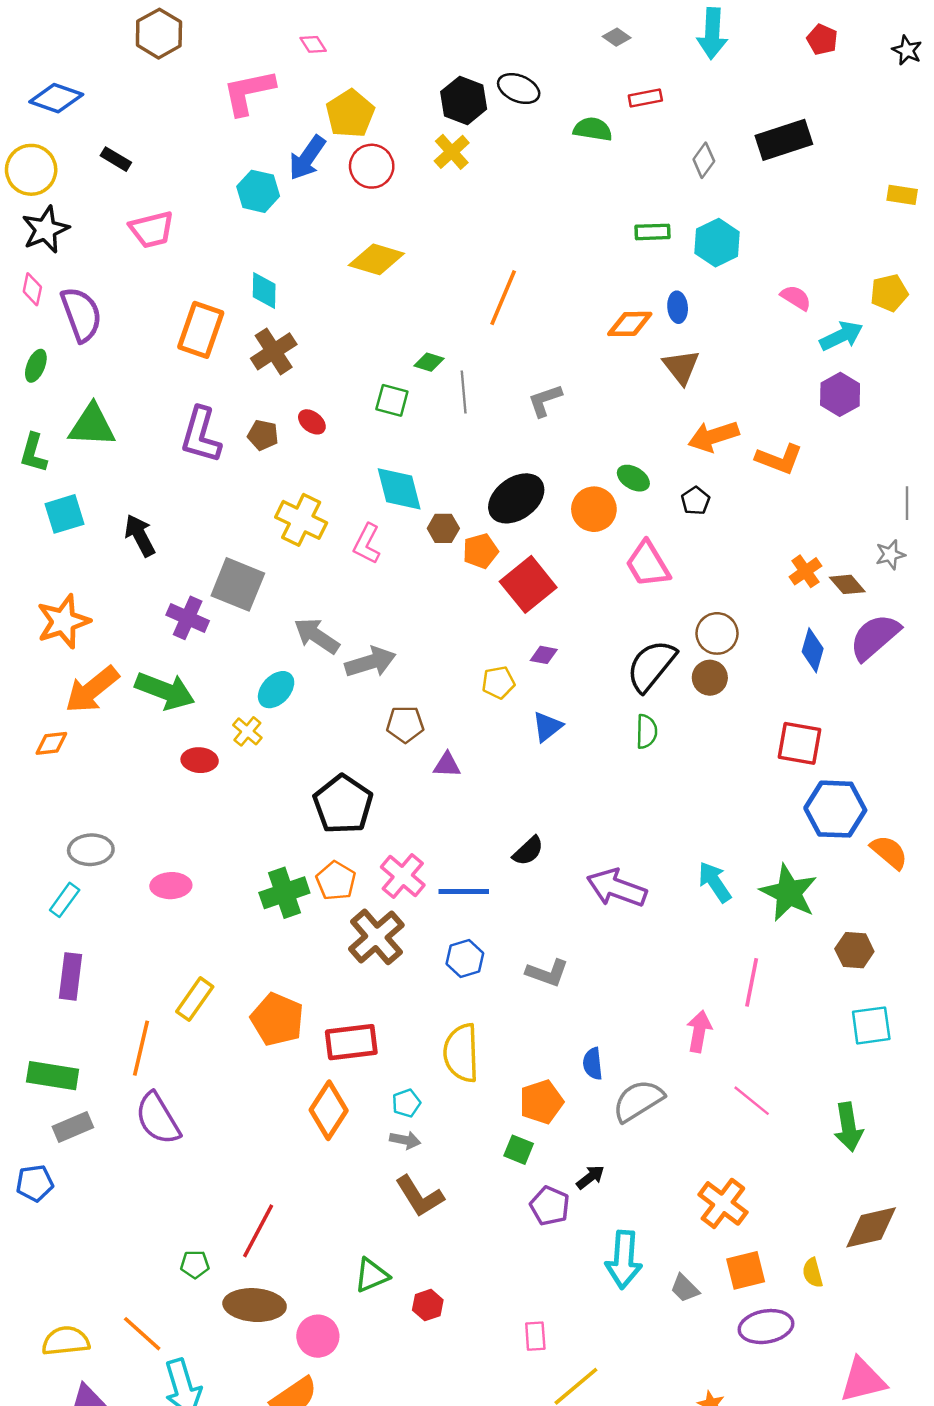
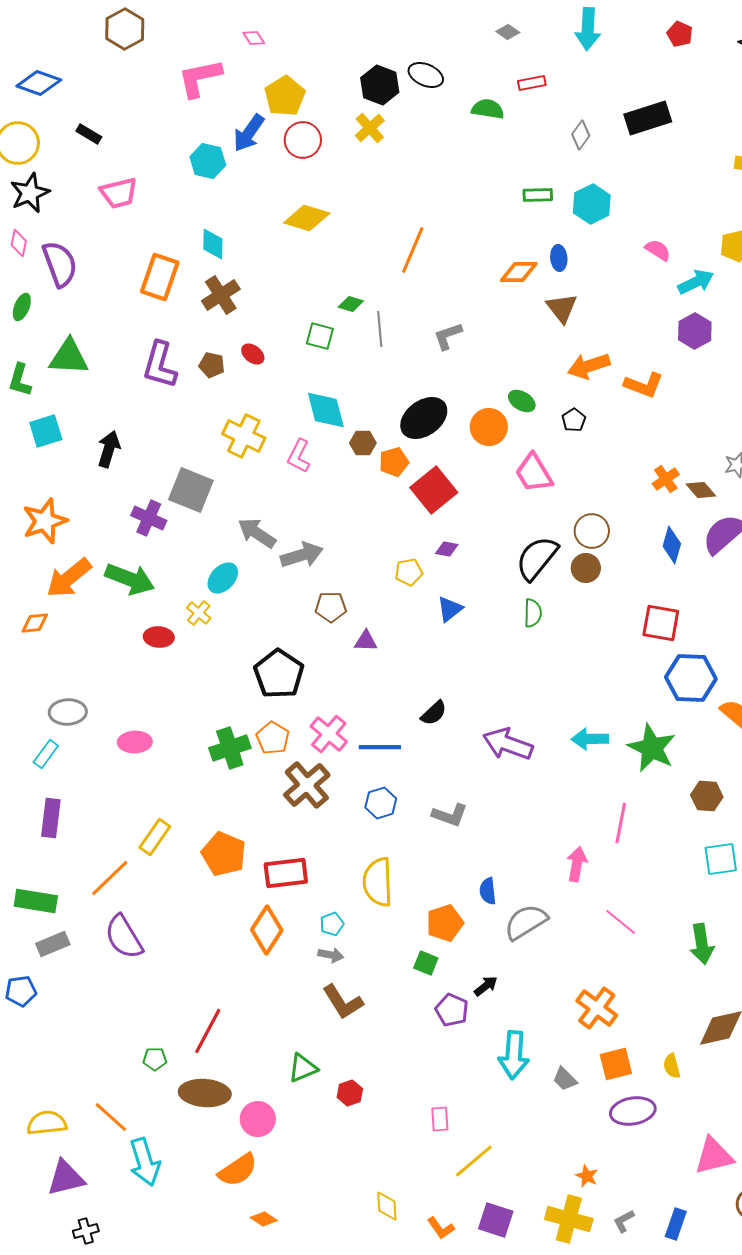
black arrow: (140, 535) -> (109, 449), turned 45
cyan arrow: (715, 882) -> (590, 739), turned -57
orange line: (141, 1048) -> (110, 878), turned 33

